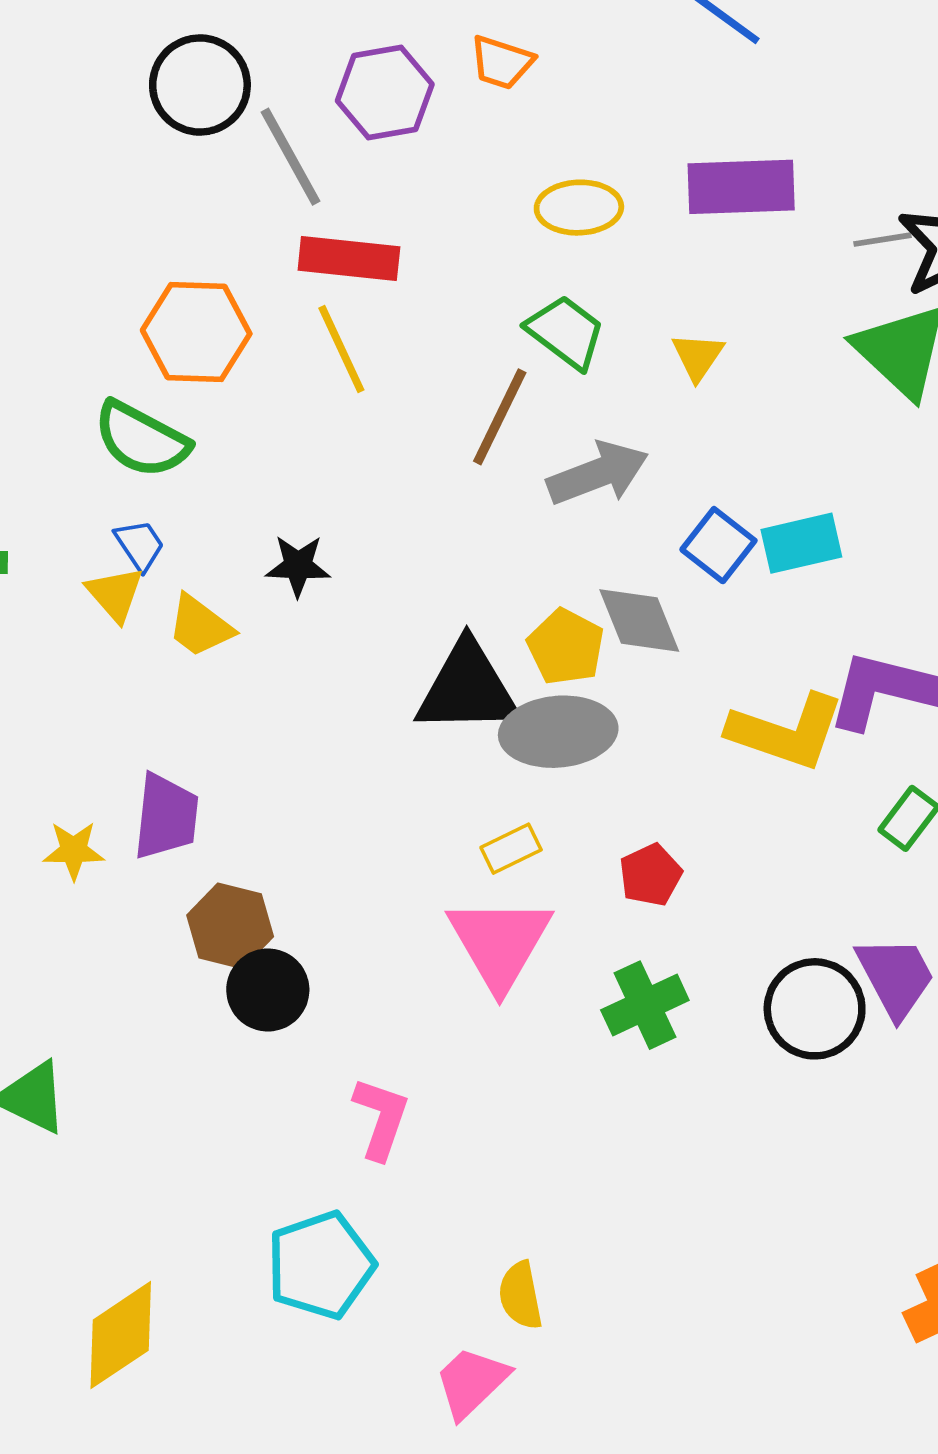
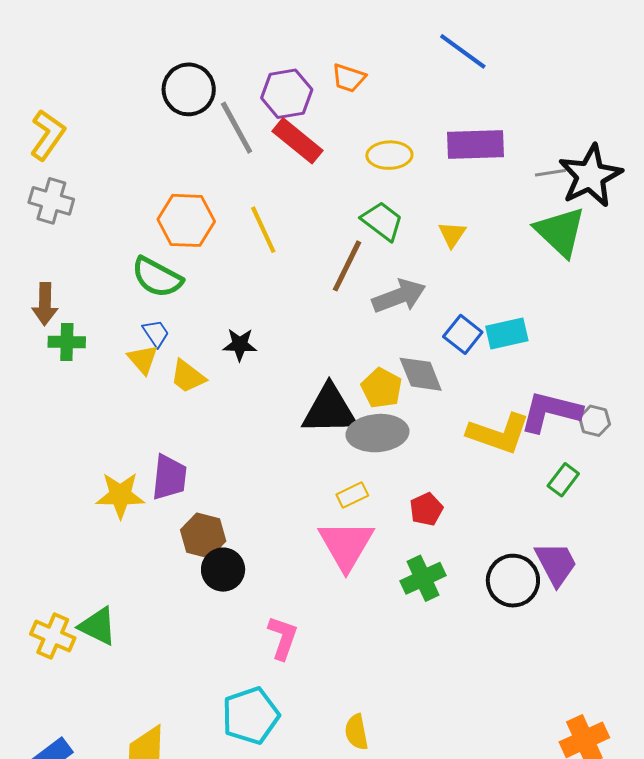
red rectangle: (349, 258) -> (298, 141), moved, turned 33
yellow star: (74, 850) -> (120, 495), size x1.5

